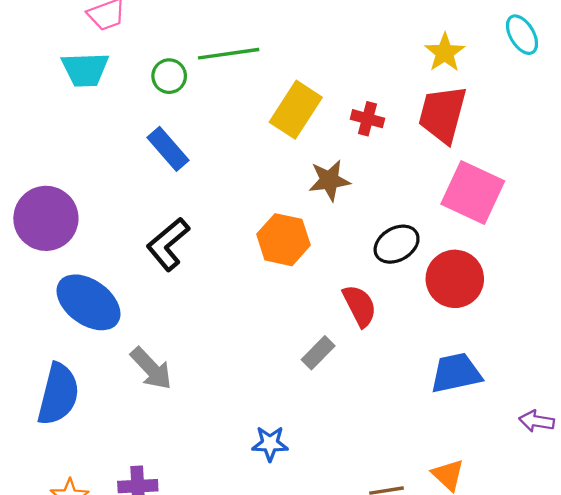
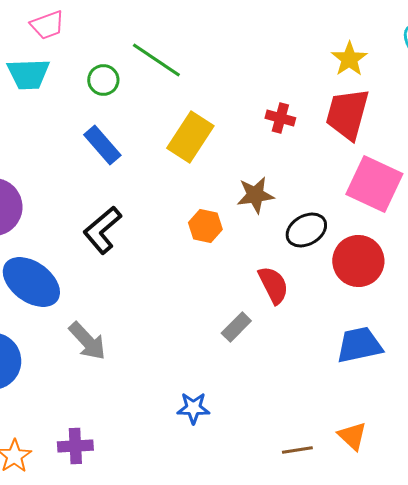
green line: (229, 54) -> (156, 60), turned 42
yellow rectangle: (296, 110) -> (190, 137), moved
brown star: (329, 180) -> (255, 195), moved
orange hexagon: (283, 240) -> (205, 226), size x0.7

